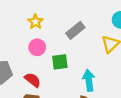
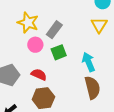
yellow star: (35, 22) -> (28, 23), size x1.5
gray rectangle: (75, 30) -> (54, 30), moved

